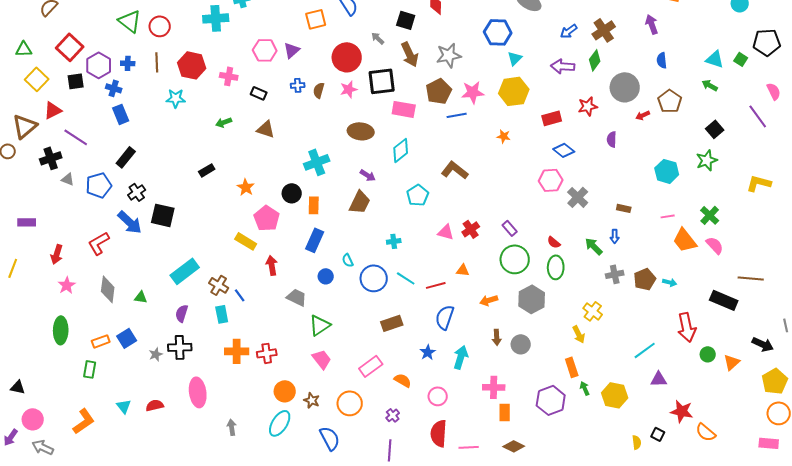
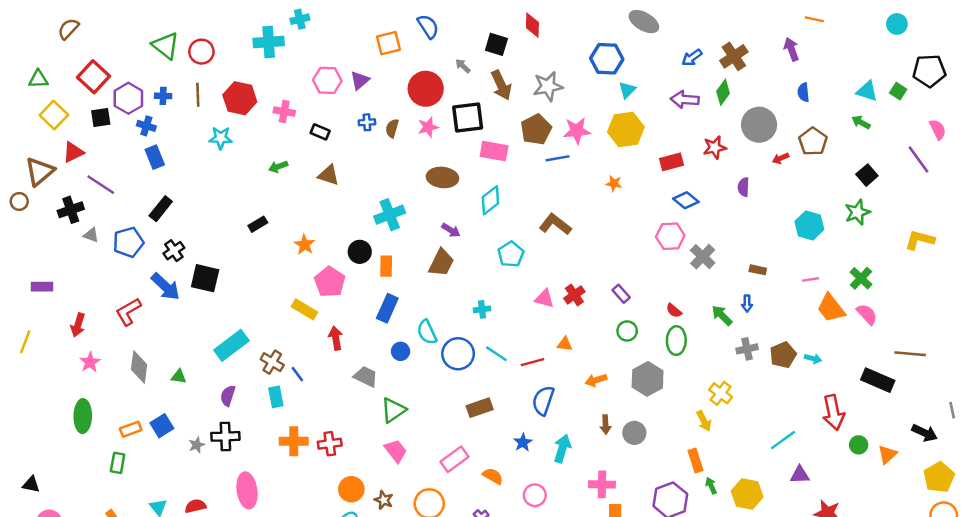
green circle: (515, 259) -> (627, 331), size x0.6
cyan semicircle: (348, 260) -> (427, 332), size x1.5

